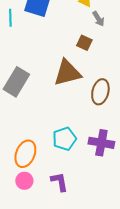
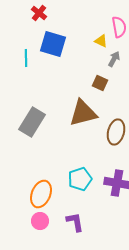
gray arrow: (98, 19) -> (114, 59), turned -119

